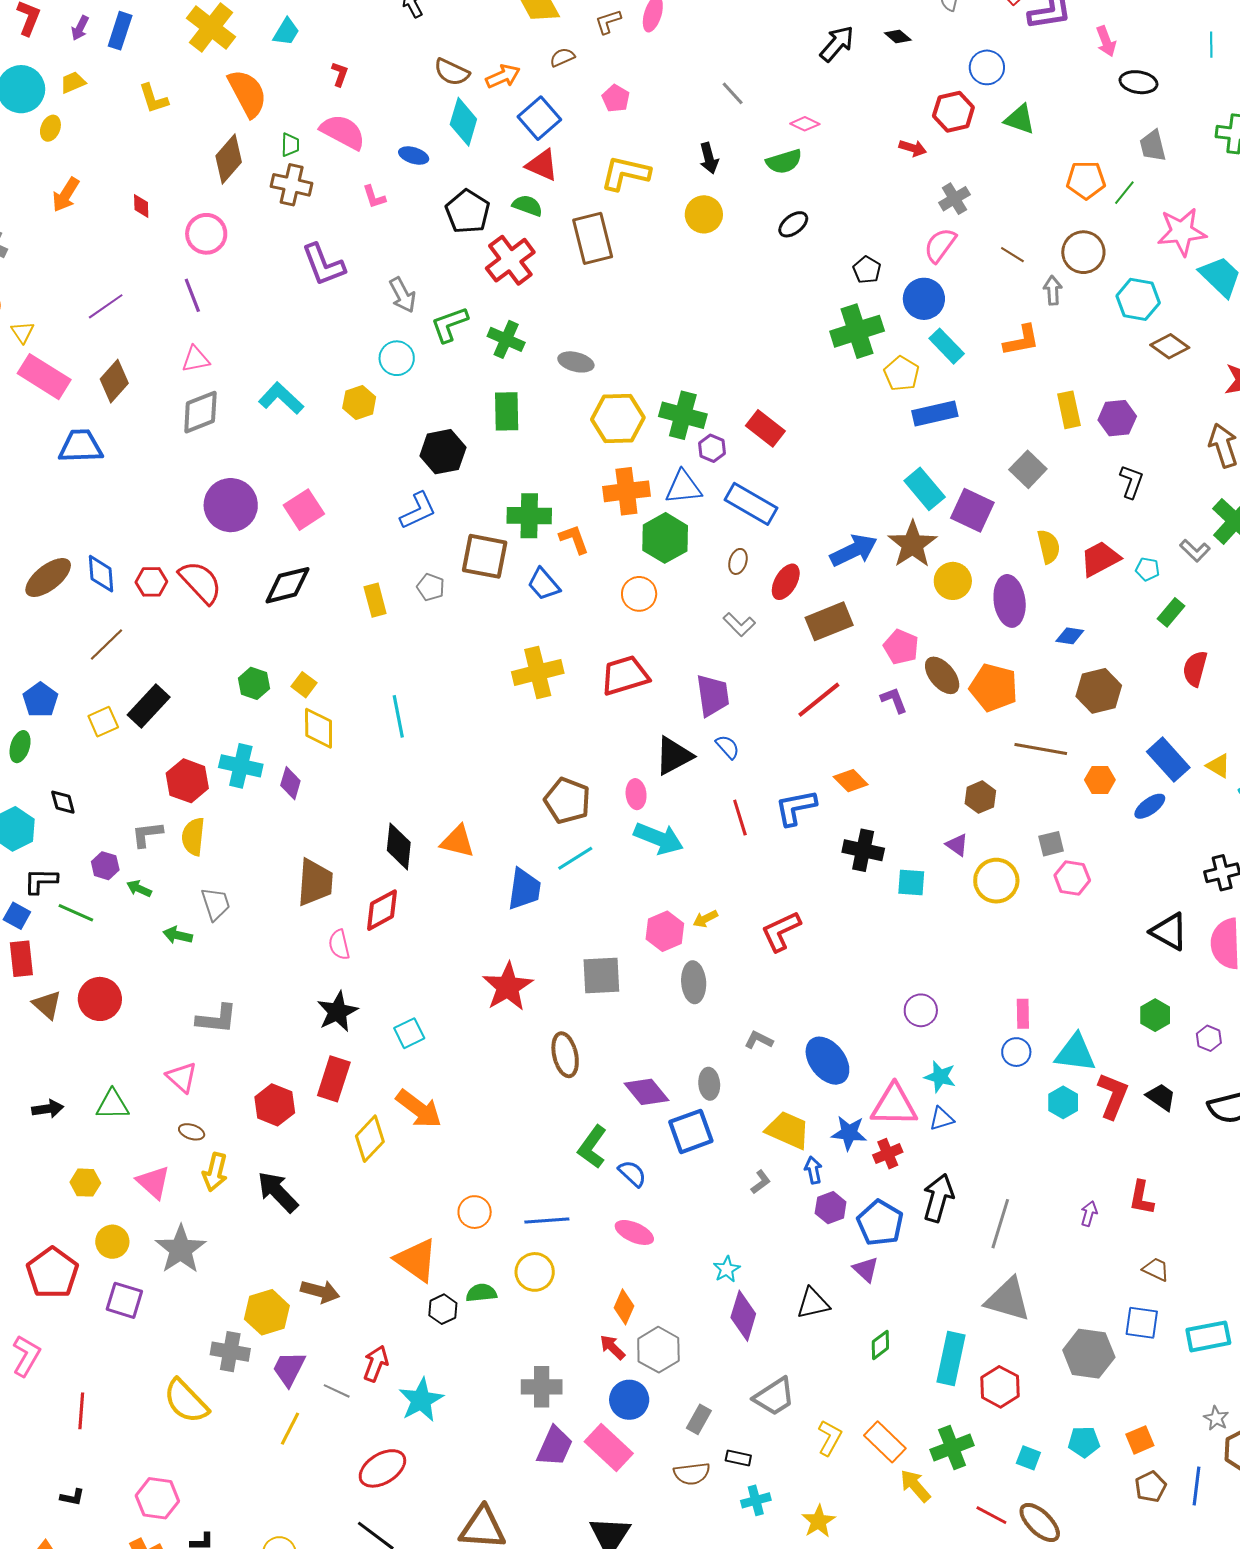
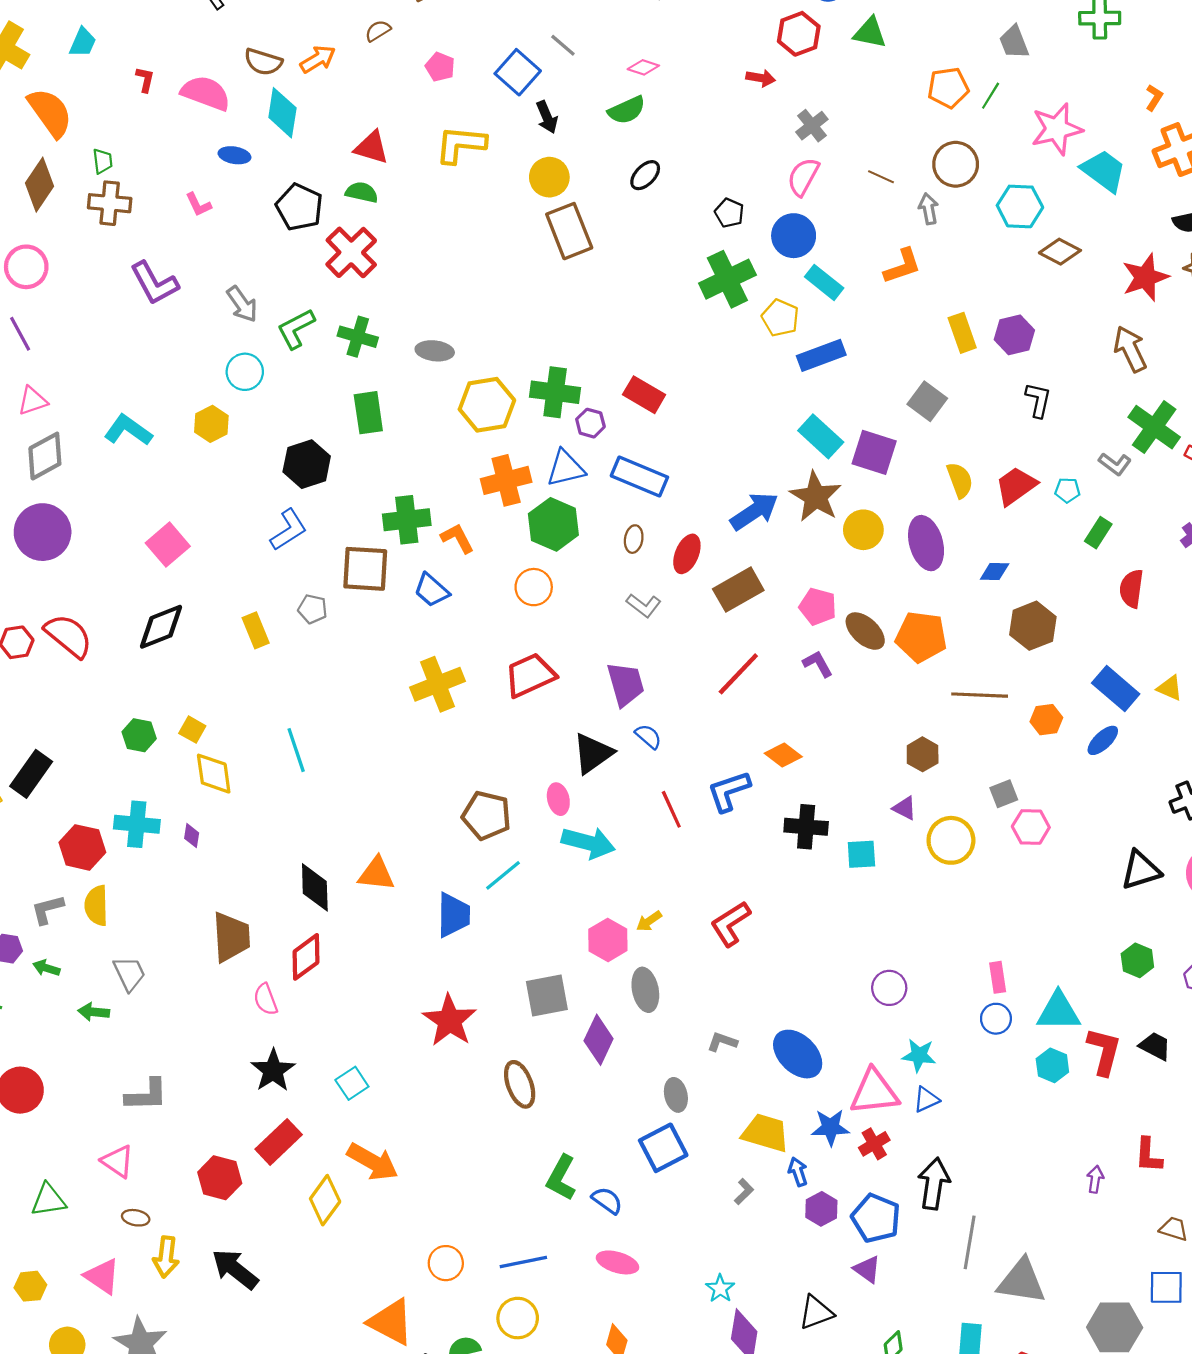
blue square: (539, 118) -> (518, 72), moved
pink semicircle: (343, 132) -> (206, 93), moved
brown rectangle: (593, 238) -> (569, 231), moved
purple circle: (231, 505) -> (43, 532), moved
purple diamond: (290, 783) -> (192, 836), size x0.7
black triangle: (1169, 932) -> (1141, 870), turned -39
red rectangle: (334, 1079) -> (279, 1142), turned 36
purple diamond: (646, 1092) -> (599, 1040), moved, turned 72
gray line: (1000, 1224) -> (970, 1242), moved

